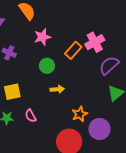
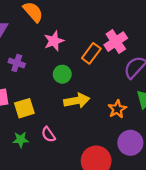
yellow arrow: (57, 89) -> (77, 101), size x1.5
orange star: (80, 114) -> (117, 109), moved

